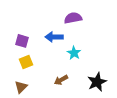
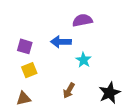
brown arrow: (61, 80) -> (69, 91), turned -32
brown triangle: (21, 87) -> (24, 98), turned 32

